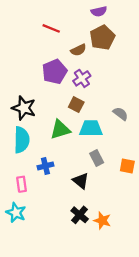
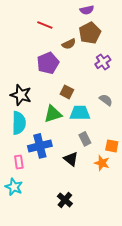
purple cross: (82, 78) -> (103, 62), moved
blue cross: (45, 166) -> (40, 146), size x1.6
black cross: (80, 215) -> (65, 200), moved
orange star: (102, 221) -> (102, 163), moved

